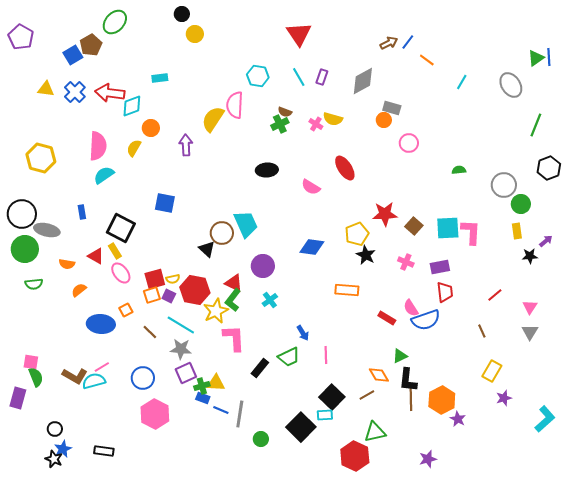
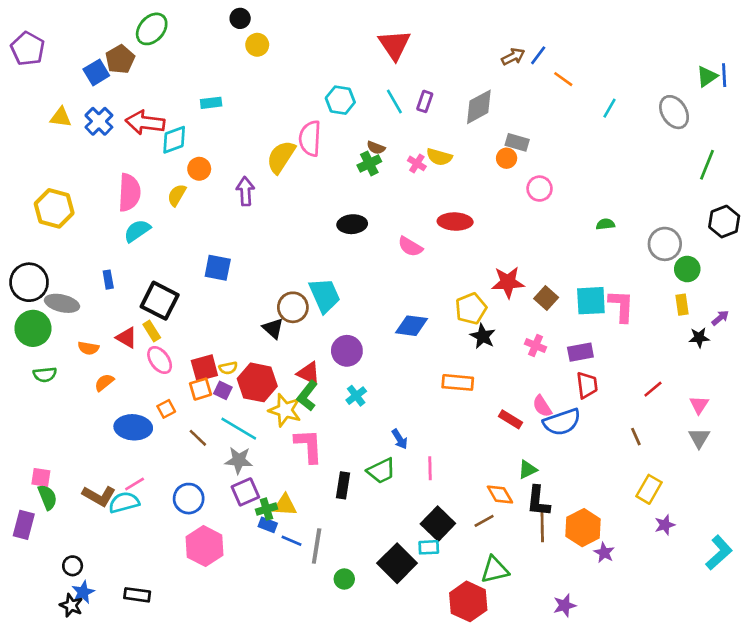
red ellipse: (345, 168) -> (455, 222), turned -55
yellow star: (216, 311) -> (285, 410), turned -30
black rectangle: (260, 368) -> (343, 485), turned -30

